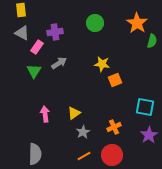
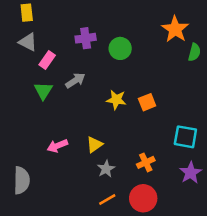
green circle: (95, 23) -> (120, 48), moved
purple cross: (55, 32) -> (86, 38), moved
yellow star: (102, 64) -> (116, 100), moved
pink arrow: (45, 114) -> (57, 146), turned -105
gray semicircle: (35, 154) -> (22, 180), moved

